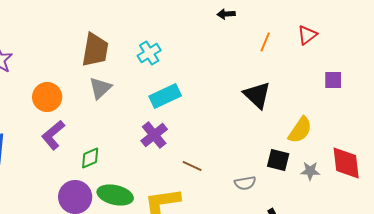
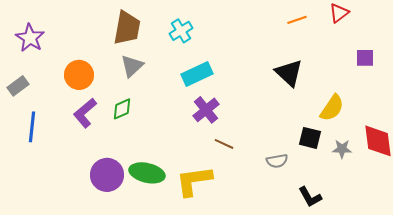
orange line: (265, 42) -> (297, 20), turned 48
purple cross: (154, 135) -> (206, 110), moved
green diamond: (90, 158) -> (122, 109), moved

